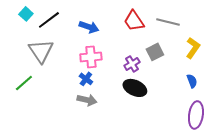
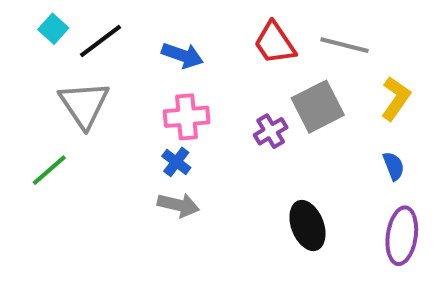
gray square: (155, 52) -> (318, 107), size x1.4
black ellipse: (135, 88) -> (307, 225), moved, turned 45

